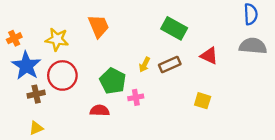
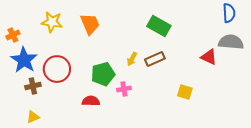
yellow star: (57, 39) -> (52, 22), moved
red triangle: (209, 56) -> (209, 57), moved
green pentagon: (113, 81) -> (103, 74), turned 30

